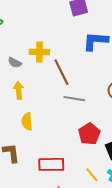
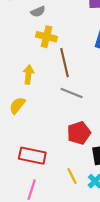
gray semicircle: (15, 63) -> (38, 12), moved, turned -64
yellow arrow: (19, 90) -> (28, 75), moved
yellow semicircle: (27, 121) -> (17, 105), turned 30

